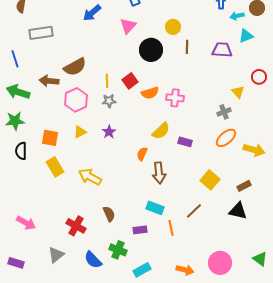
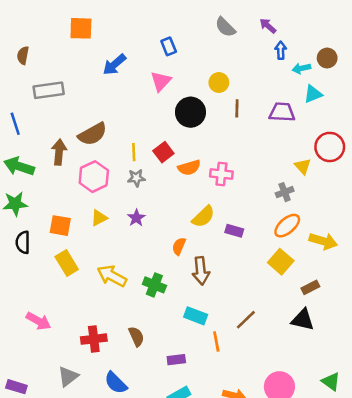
red circle: (259, 77) -> (330, 147), size x1.5
brown arrow: (49, 81) -> (59, 152), turned 90
yellow square: (210, 180) -> (281, 262), moved
brown semicircle: (109, 214) -> (136, 336), moved
pink arrow: (26, 223) -> (38, 321), moved
red cross: (76, 226) -> (94, 339), turned -36
purple rectangle: (140, 230) -> (176, 360), moved
green cross: (118, 250) -> (154, 285), moved

